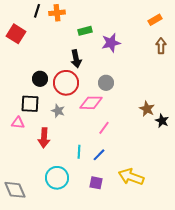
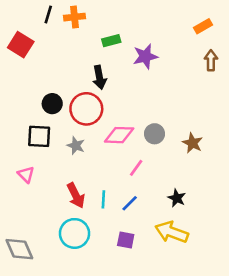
gray circle: (106, 83) -> (155, 134), moved
black star: (162, 121) -> (177, 198), moved
pink triangle: (18, 123) -> (26, 174), moved, turned 40
red arrow: (44, 138) -> (76, 195), moved, turned -30

